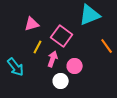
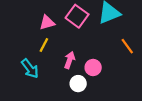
pink square: (62, 36) -> (77, 16), moved
yellow line: (38, 47) -> (44, 45), moved

